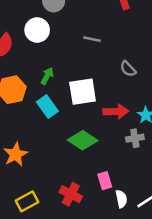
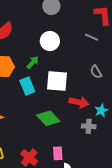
white circle: (37, 30) -> (50, 41), moved
gray line: (92, 39) -> (91, 37), moved

